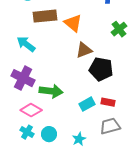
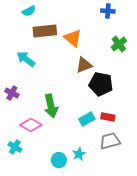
purple cross: (23, 78) -> (12, 93), moved, size x0.6
green arrow: (51, 91) -> (51, 106), turned 70
cyan cross: (27, 132) -> (15, 147), moved
cyan circle: (49, 134) -> (59, 160), moved

